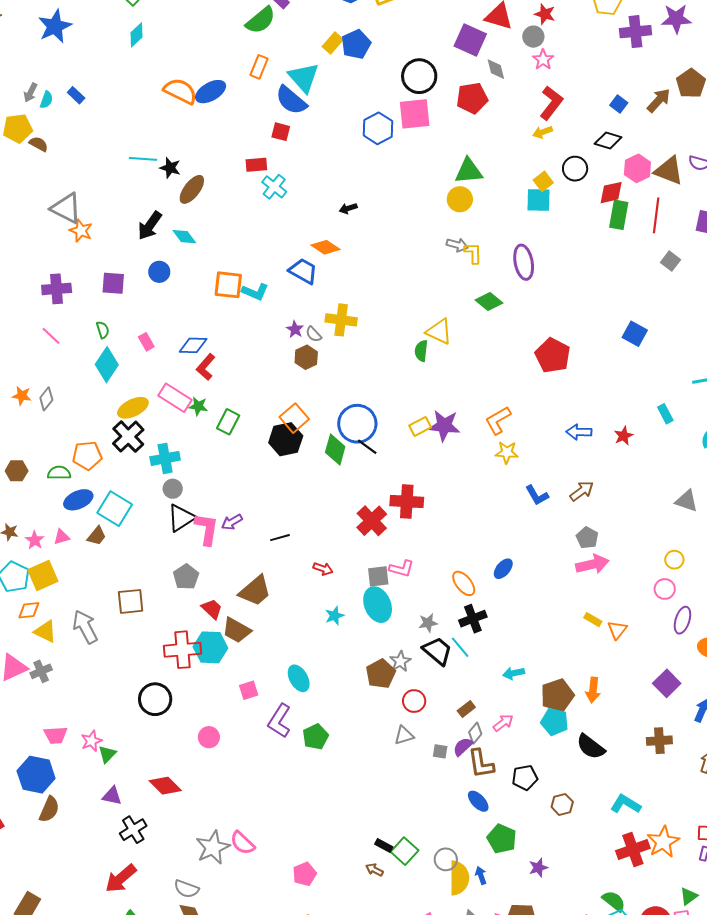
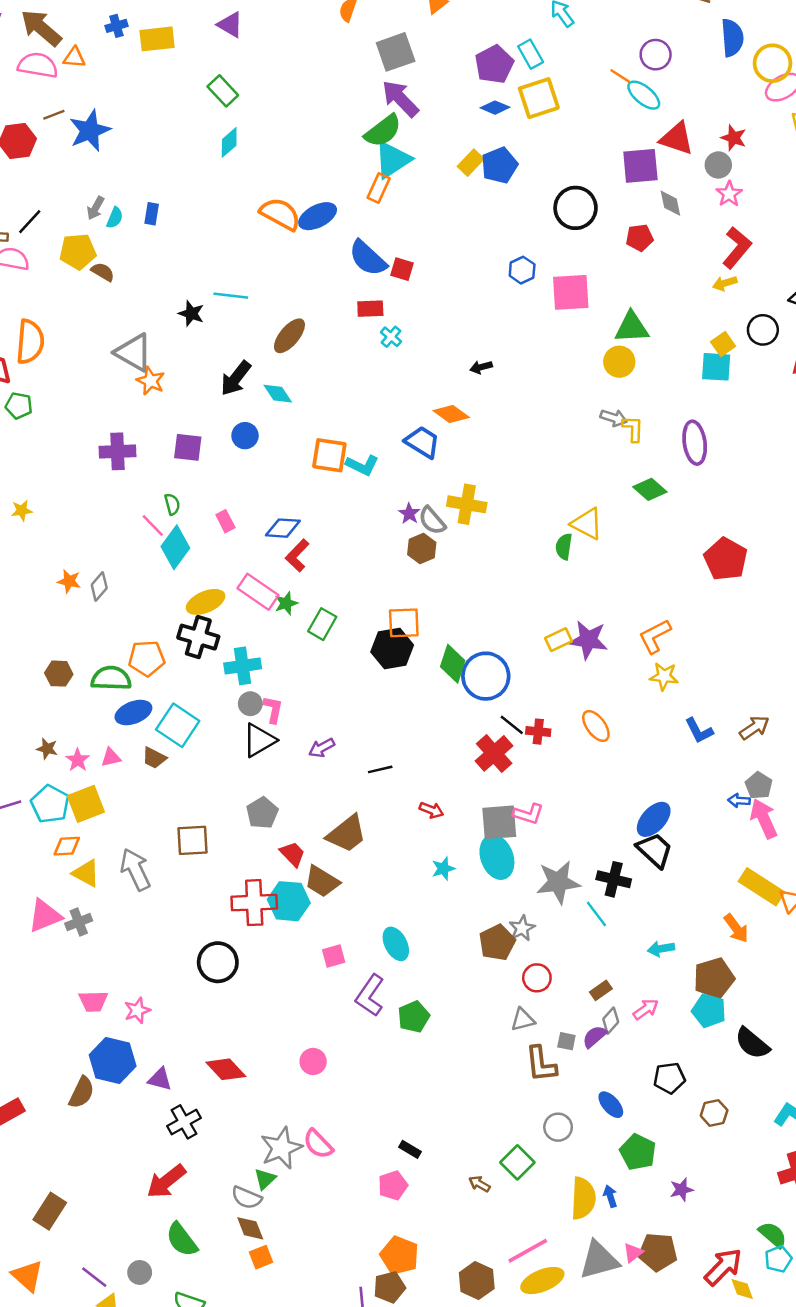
blue star: (55, 26) -> (90, 131), moved
purple square: (470, 40) -> (640, 166), turned -32
cyan triangle: (304, 78) -> (393, 160), moved, turned 36
blue rectangle: (76, 95) -> (152, 214), turned 54
red pentagon: (472, 98) -> (640, 238), size x0.7
blue semicircle: (291, 100) -> (368, 258), moved
pink square: (415, 114) -> (571, 292), moved
blue hexagon: (378, 128) -> (522, 270), size x0.7
black star: (170, 168) -> (191, 313), moved
cyan cross: (274, 187) -> (391, 337), size x0.7
gray semicircle: (314, 334) -> (432, 521), size x1.4
pink line: (51, 336) -> (153, 525), moved
green star: (198, 406) -> (286, 603), turned -30
orange square: (294, 418) -> (404, 623), turned 36
blue circle: (357, 424) -> (486, 676), moved
blue arrow: (579, 432) -> (739, 801), moved, size x0.7
black cross: (128, 437) -> (198, 637), turned -32
black line: (367, 447) -> (512, 725), moved
green semicircle: (59, 473) -> (111, 678), size x1.4
red cross: (407, 501) -> (538, 732), size x0.6
pink L-shape: (207, 529) -> (273, 709), moved, size x0.7
brown trapezoid: (97, 536) -> (154, 758), turned 75
pink arrow: (592, 564) -> (764, 819), turned -104
blue ellipse: (503, 569) -> (654, 819), size x1.4
gray square: (378, 576) -> (499, 822), size x1.4
orange ellipse: (464, 583) -> (596, 726), moved
black cross: (473, 619) -> (614, 879), turned 32
yellow rectangle: (593, 620) -> (761, 887), size x2.0
gray star: (428, 623) -> (558, 882), size x1.8
black trapezoid: (437, 651) -> (655, 850), moved
orange arrow: (593, 690) -> (736, 928), moved, turned -45
pink circle: (209, 737) -> (313, 1061), moved
green triangle: (107, 754) -> (265, 1179), moved
brown L-shape: (481, 764) -> (541, 1064), moved
blue hexagon: (36, 775) -> (113, 1060), moved
black rectangle: (384, 846) -> (410, 1149), moved
gray circle: (446, 859) -> (558, 1127), moved

